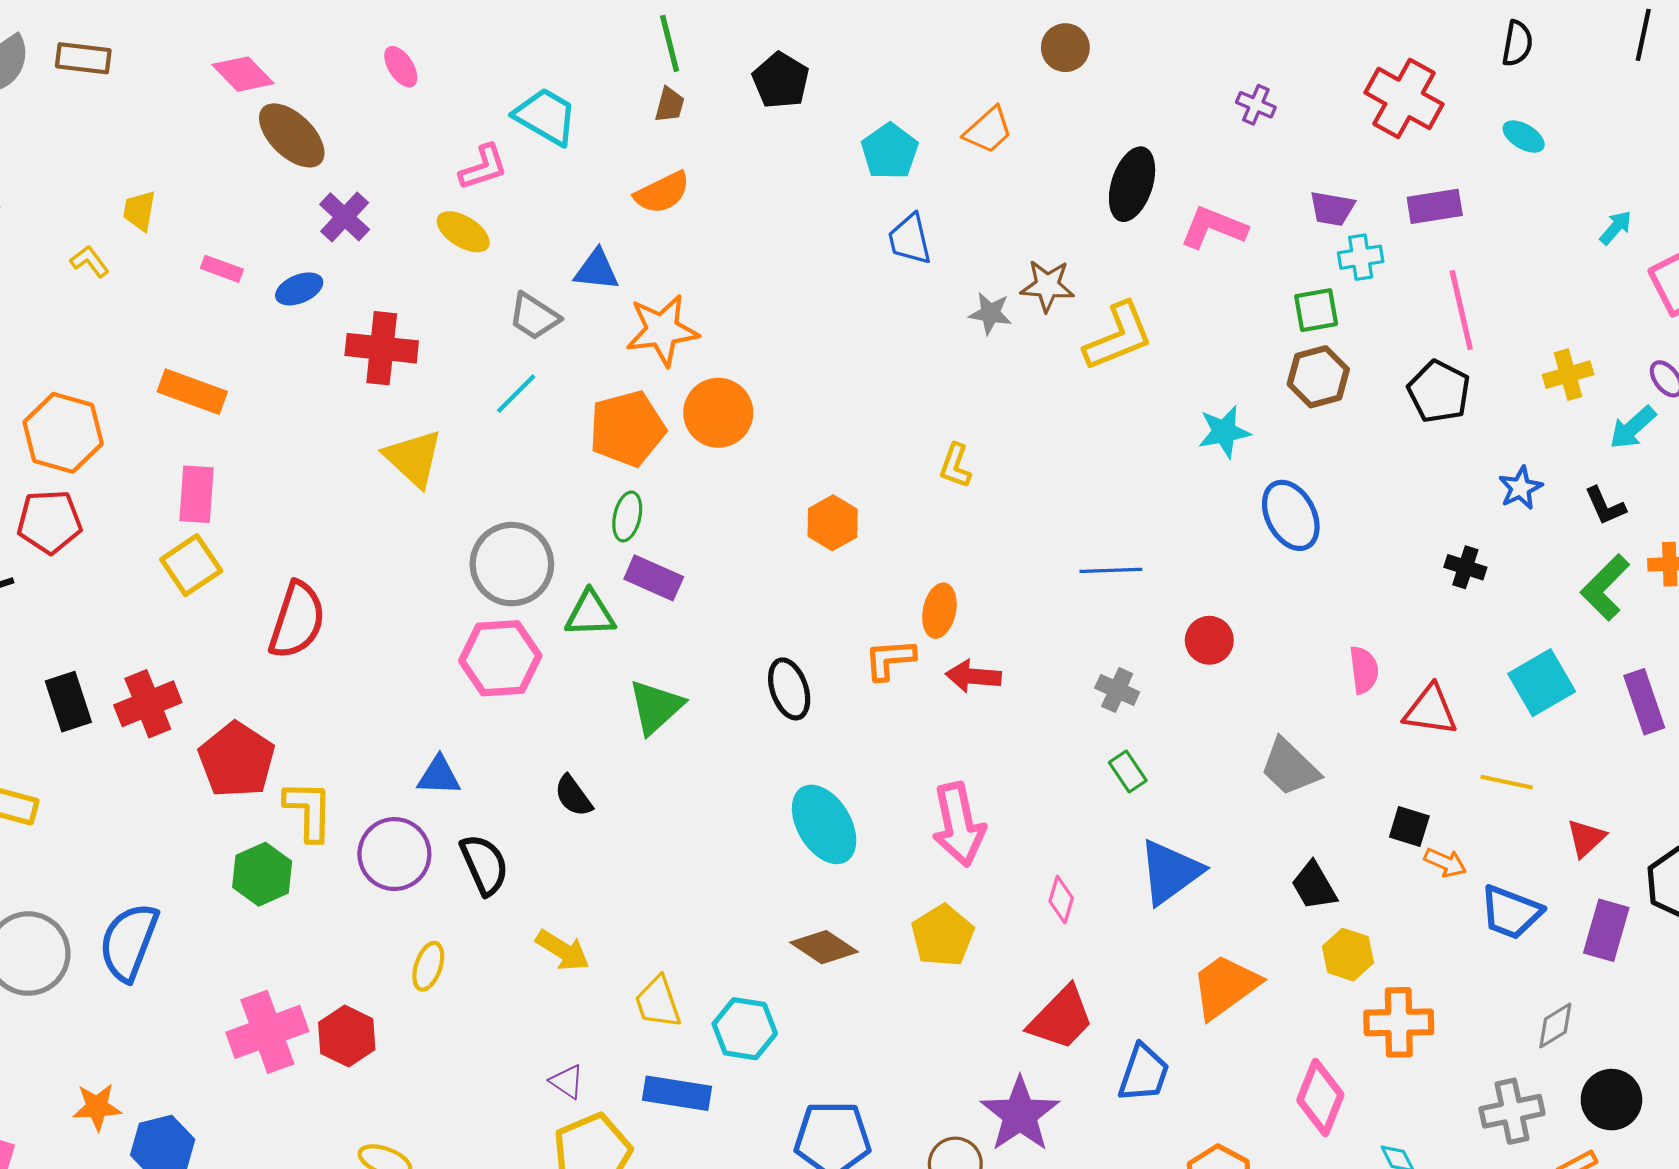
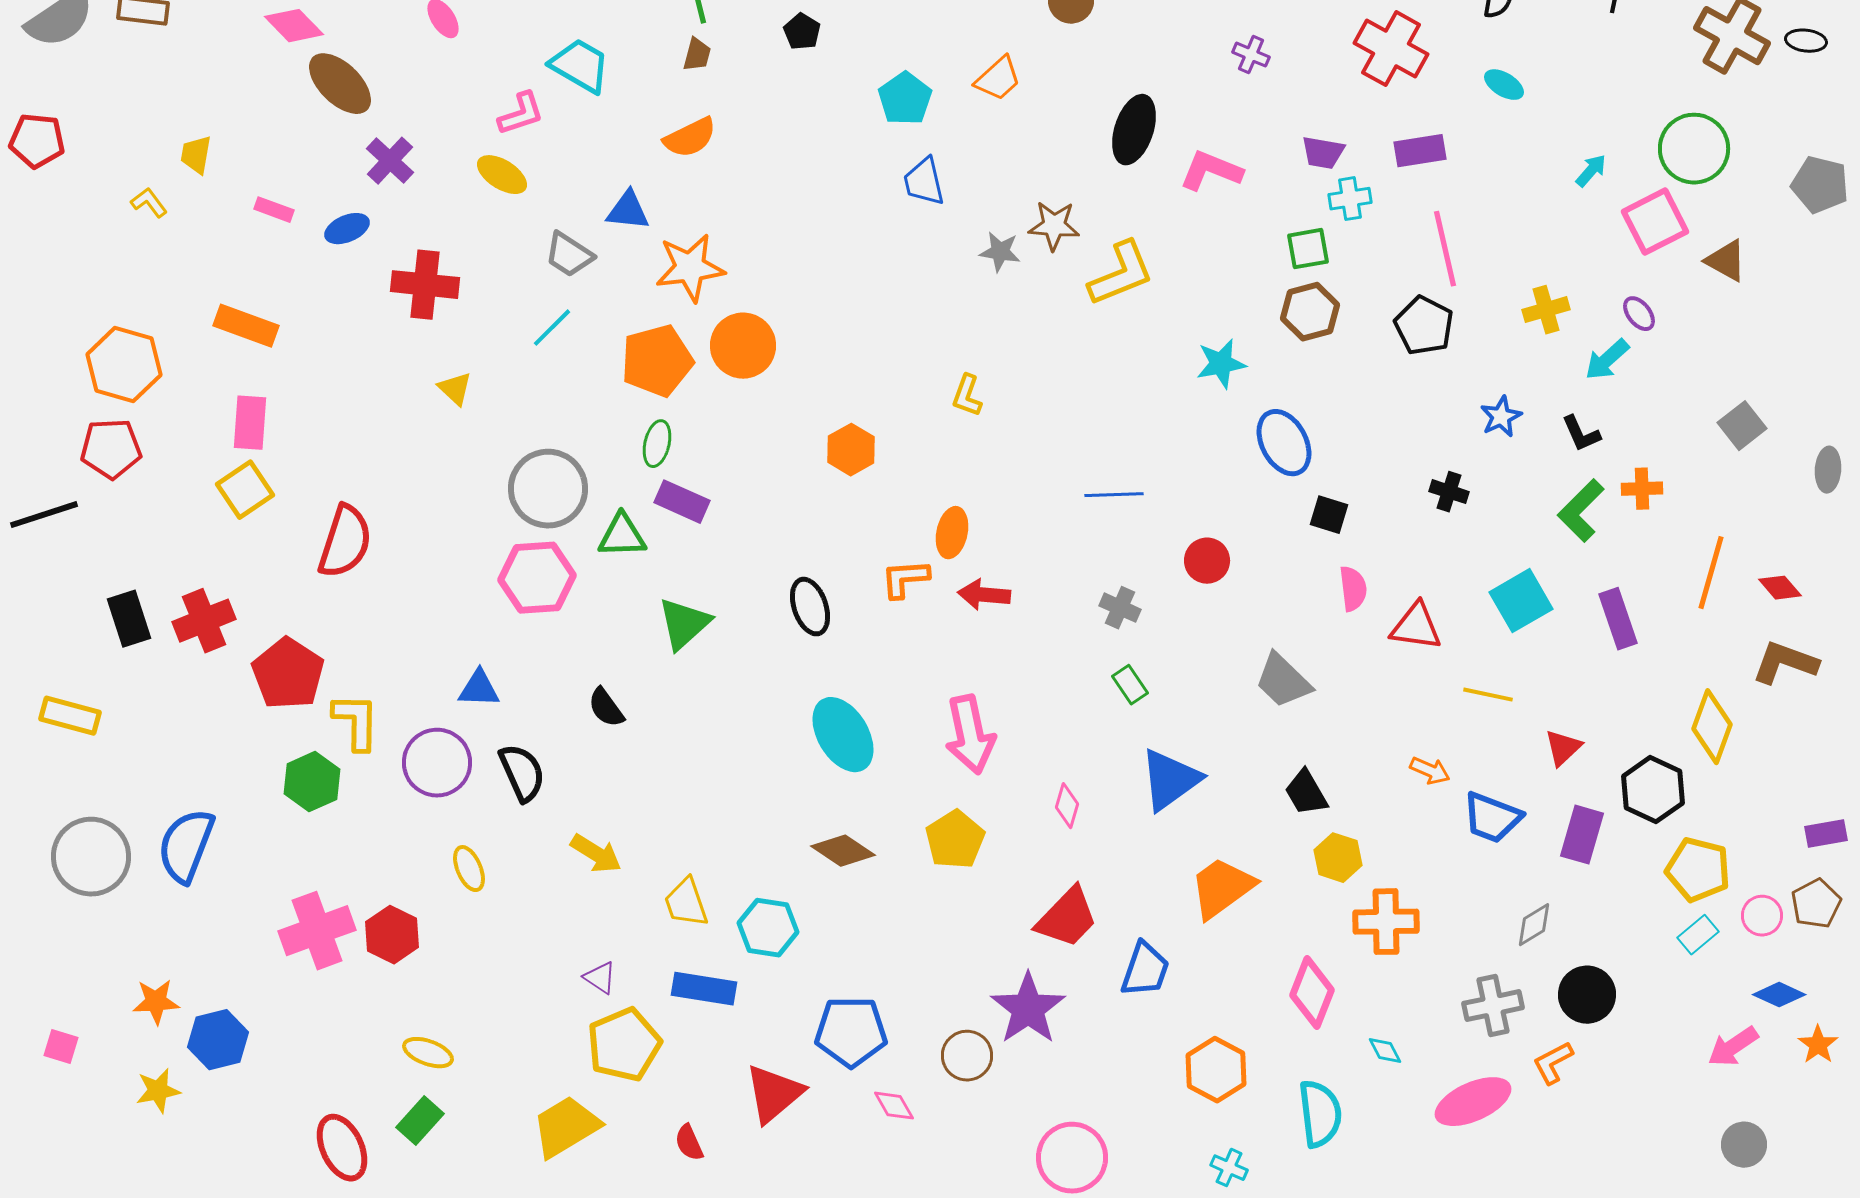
black pentagon: (781, 80) -> (802, 32), size x0.7
yellow triangle: (413, 458) -> (455, 389), size x0.6
black square: (1409, 827) -> (1329, 515), moved
yellow ellipse: (428, 966) -> (469, 869), turned -42

